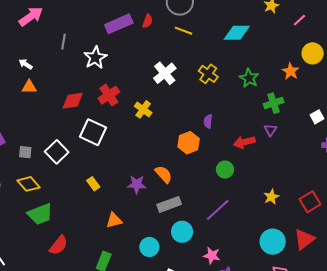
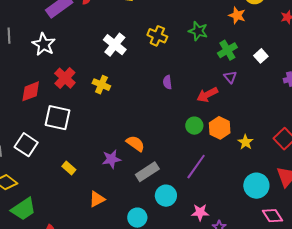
white square: (317, 117) -> (261, 56), moved
orange hexagon: (189, 143) -> (220, 128), moved

